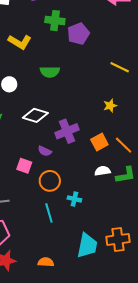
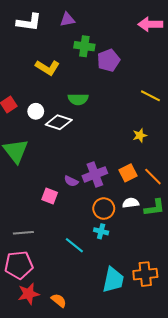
white diamond: (35, 115) -> (59, 122), moved
purple cross: (67, 131) -> (95, 174), moved
orange circle: (50, 181) -> (104, 209), moved
cyan line: (49, 213) -> (74, 245), turned -36
orange semicircle: (46, 262) -> (59, 300), moved, turned 35

